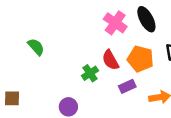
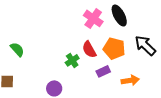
green semicircle: (36, 47) -> (17, 49), moved

